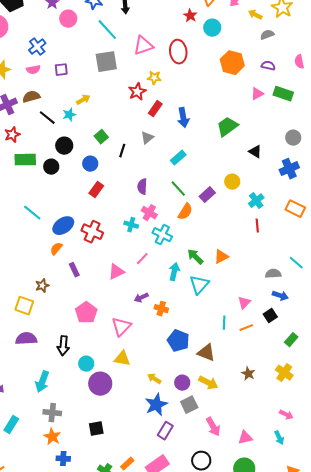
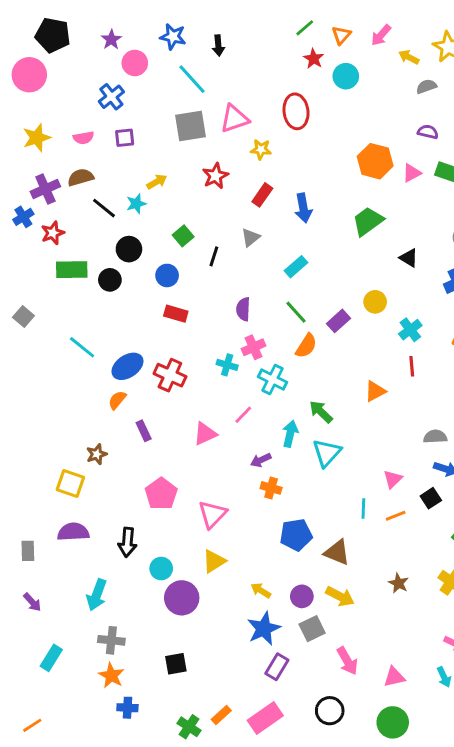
pink triangle: (143, 46) -> (234, 119), moved
blue cross: (37, 47) -> (111, 97), moved
orange hexagon: (232, 63) -> (375, 161), moved
red star: (137, 92) -> (215, 176), moved
red rectangle: (96, 190) -> (176, 314), turned 70
pink cross: (149, 213) -> (253, 347), turned 35
orange triangle: (221, 257) -> (375, 391), moved
purple arrow: (141, 298) -> (261, 460), moved
blue pentagon: (178, 341) -> (296, 535), turned -30
yellow triangle: (122, 359) -> (214, 561), turned -42

